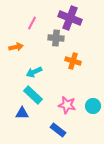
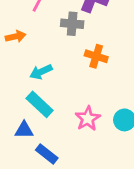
pink star: (67, 105) -> (88, 119), turned 30
blue rectangle: (58, 130) -> (47, 154), moved

